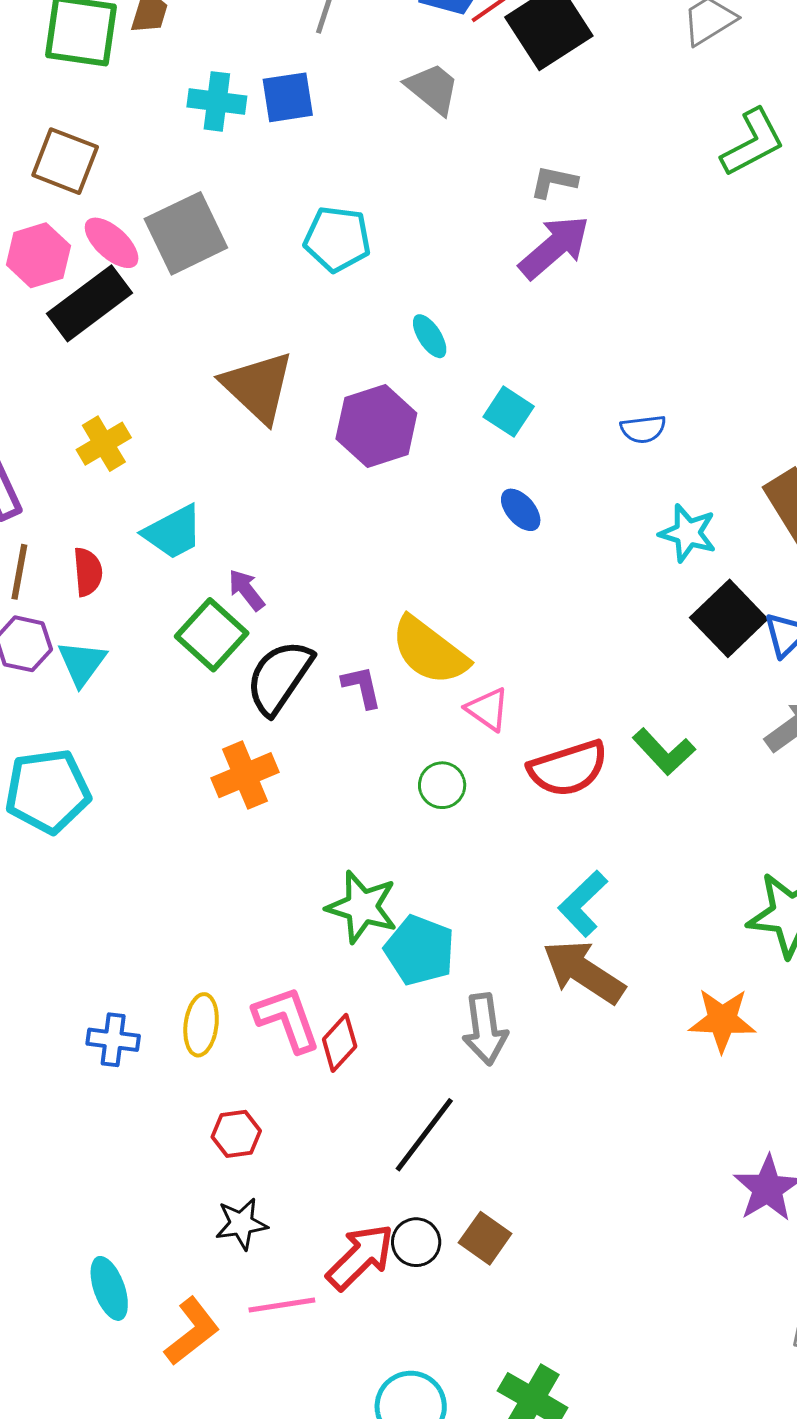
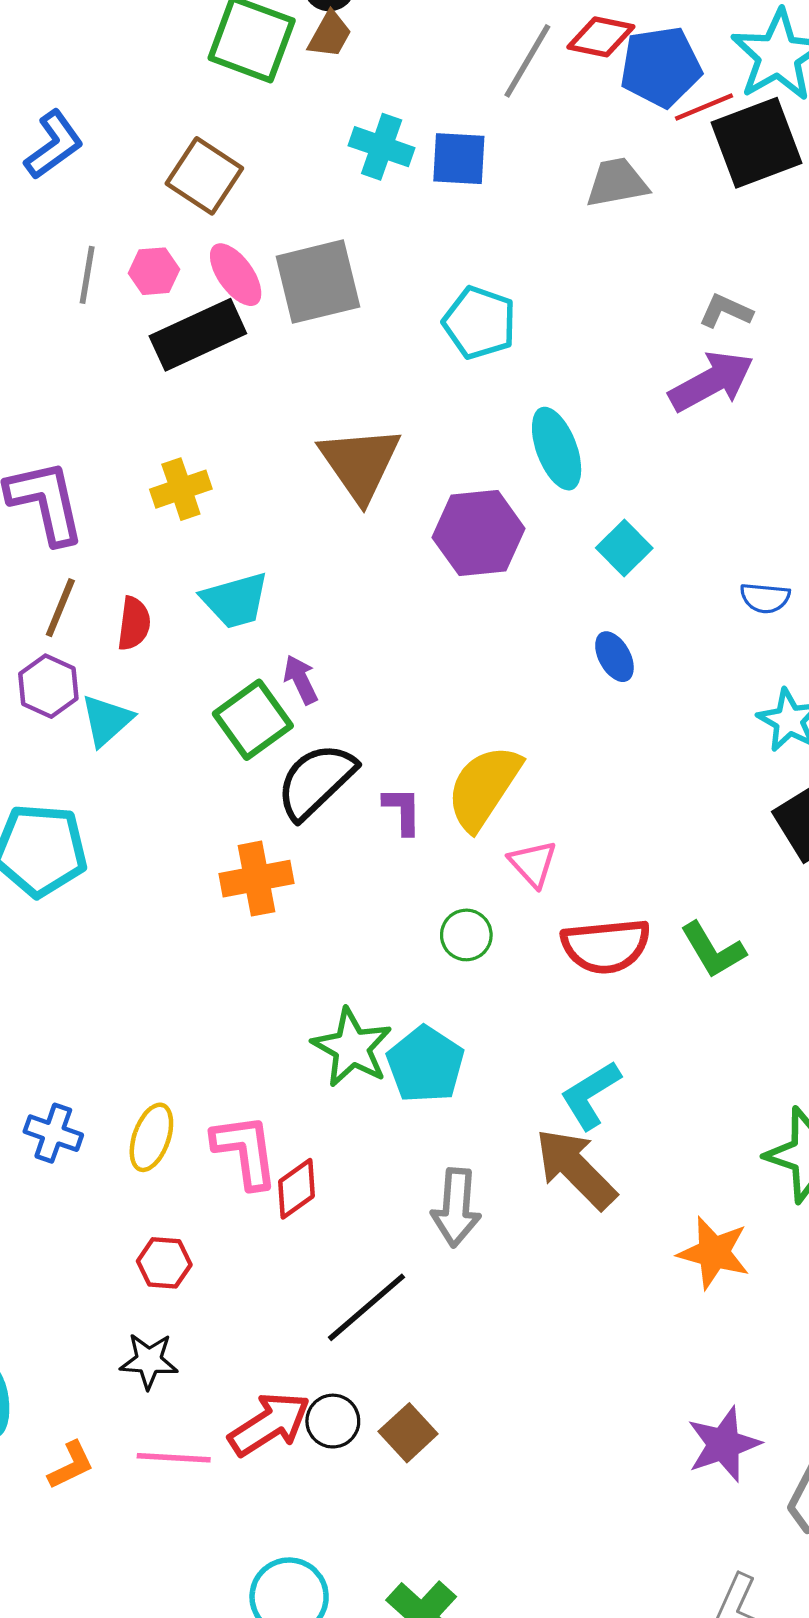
gray trapezoid: (433, 89) -> (617, 183), turned -62
pink hexagon: (38, 255) -> (154, 271), size x0.7
cyan ellipse: (430, 336) -> (557, 449), size x1.6
yellow semicircle: (429, 651) -> (484, 787), turned 74
cyan pentagon: (420, 950) -> (425, 1065), moved
orange L-shape: (192, 1331) -> (71, 1465), size x0.7

